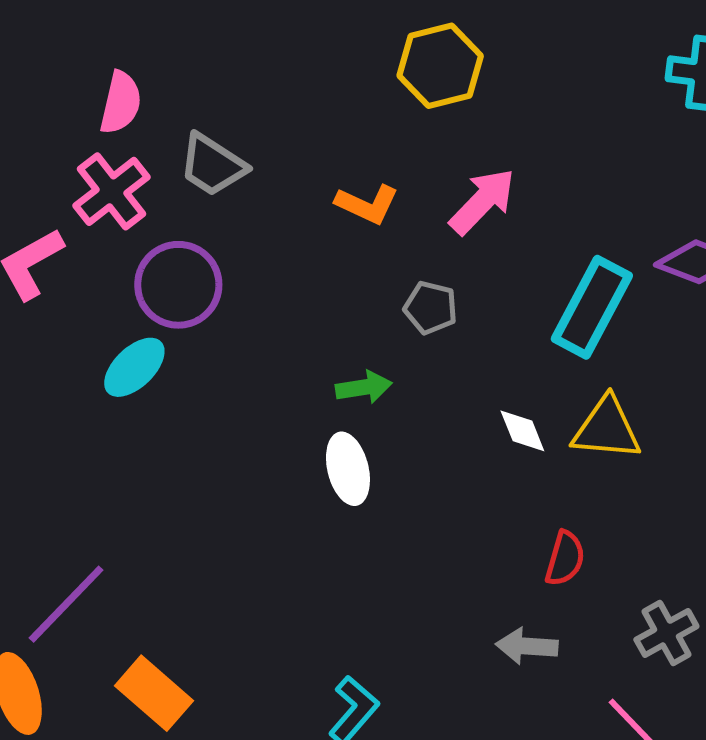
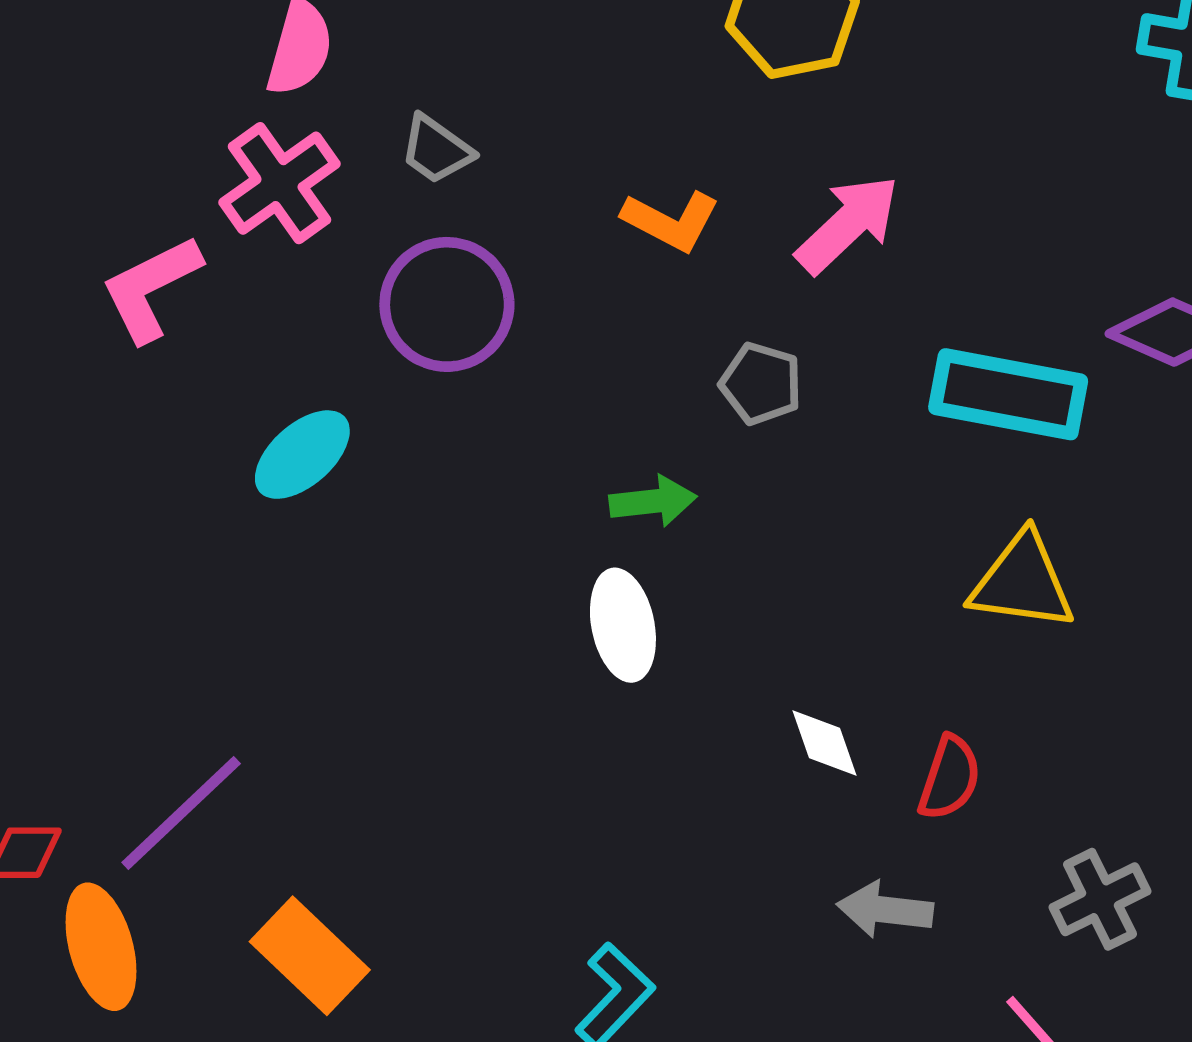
gray trapezoid: (212, 165) -> (436, 150), size x0.7
purple circle: (178, 285) -> (447, 304), moved
cyan rectangle: (592, 307) -> (1008, 394), turned 70
white diamond: (522, 431) -> (825, 743), moved

